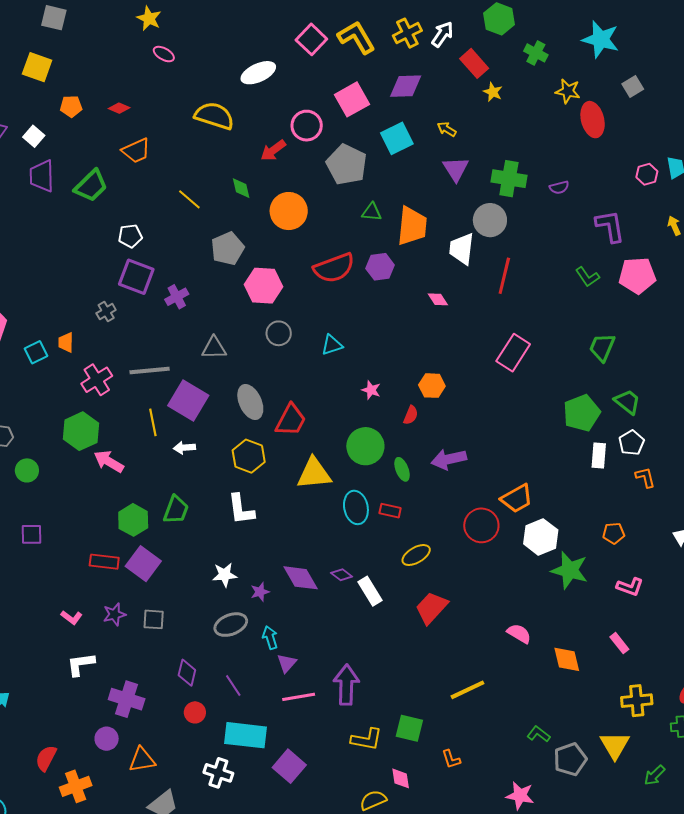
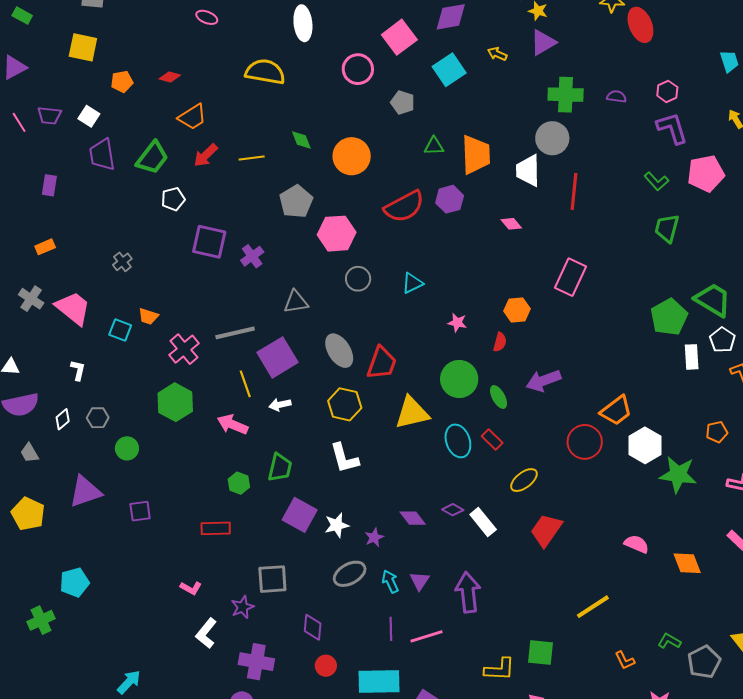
white ellipse: (258, 73) -> (303, 23), turned -64
red arrow: (273, 150) -> (206, 155), moved
gray pentagon: (347, 165) -> (403, 102), size x0.6
purple triangle: (456, 169) -> (543, 43), moved, turned 40
pink hexagon: (647, 174) -> (667, 91), moved
purple semicircle: (559, 187) -> (616, 97), turned -150
yellow line: (189, 199) -> (252, 158), turned -40
white pentagon: (130, 236) -> (173, 199), moved
gray cross: (106, 312) -> (122, 262), moved
orange trapezoid: (66, 342) -> (148, 316), turned -65
green trapezoid: (602, 347) -> (667, 228), moved
cyan square: (36, 352) -> (120, 330), turned -35
pink rectangle: (513, 353) -> (570, 277), moved
purple square: (188, 401) -> (277, 357), turned 36
green trapezoid: (627, 402) -> (713, 300), size x1.4
pink arrow: (109, 461) -> (232, 424), moved
red rectangle: (390, 511) -> (492, 440), turned 40
green hexagon: (133, 520) -> (239, 483), size x0.7
purple square: (143, 564) -> (300, 515), moved
purple diamond: (301, 578) -> (413, 518), size x0.7
purple star: (114, 614) -> (243, 607), moved
gray square: (154, 619) -> (272, 579), size x1.4
purple triangle: (287, 663) -> (420, 581), moved
white L-shape: (81, 664) -> (206, 633), turned -36
purple arrow: (346, 685) -> (468, 592), moved
purple line: (233, 686) -> (391, 629), moved, turned 40
orange L-shape: (451, 759) -> (625, 660), moved

